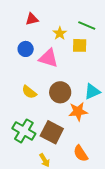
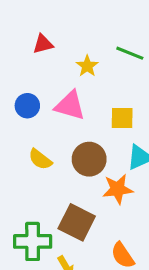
yellow square: (80, 45) -> (122, 118), moved
blue circle: (26, 49) -> (27, 106), moved
green cross: (24, 131) -> (33, 241), moved, turned -30

